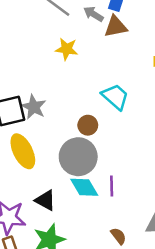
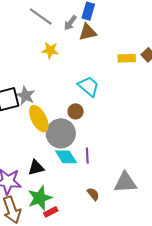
gray arrow: (93, 14) -> (70, 23), turned -84
brown circle: (88, 125) -> (76, 111), moved
yellow ellipse: (23, 151) -> (39, 119), moved
black triangle: (45, 200) -> (36, 168), turned -42

